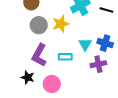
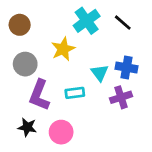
black line: (106, 10) -> (123, 23), turned 32
gray circle: (39, 25) -> (25, 64), moved

